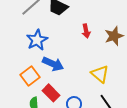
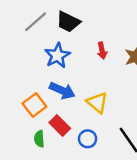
blue star: (37, 40) -> (57, 56), moved
yellow triangle: (100, 74) -> (97, 103), moved

